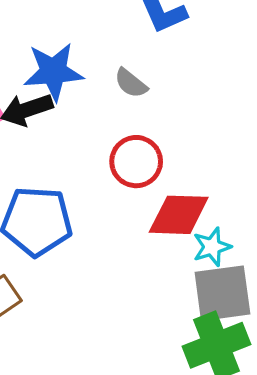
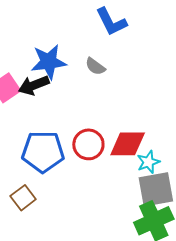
red circle: (136, 162) -> (88, 144), moved

